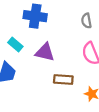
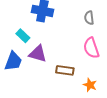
purple triangle: (45, 52) -> (38, 54), moved

